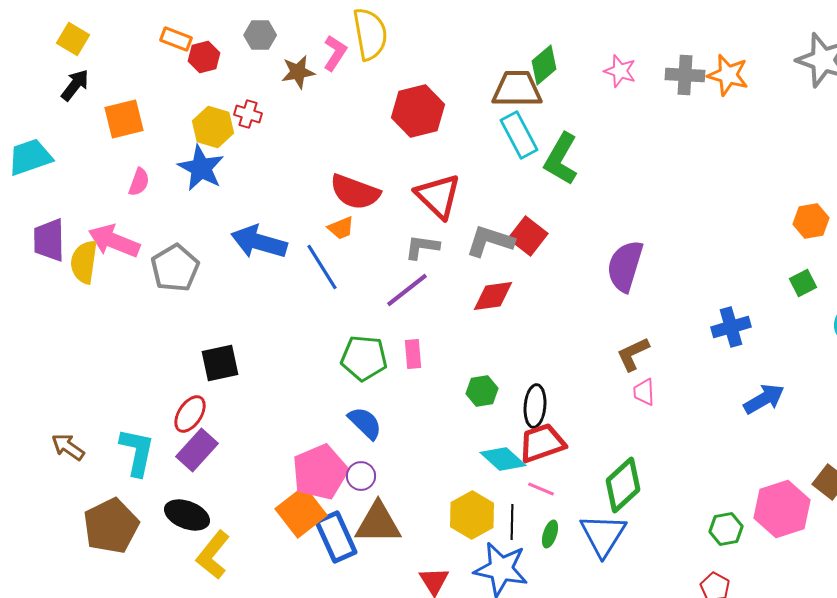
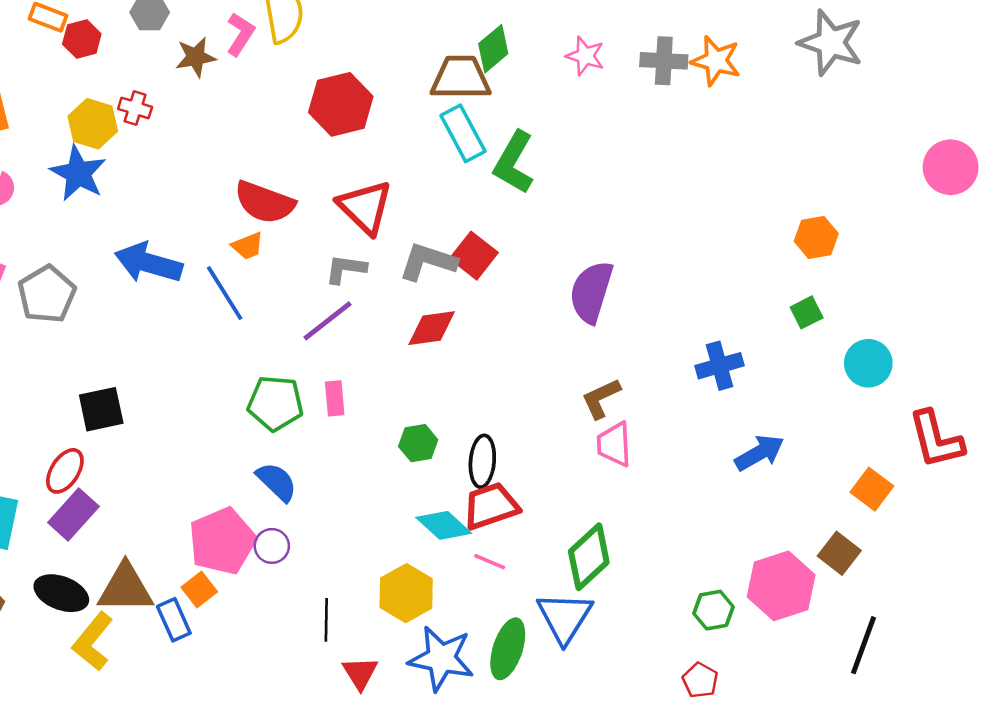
pink trapezoid: (644, 392) -> (614, 444), size x1.4
orange square: (301, 512) -> (199, 590), size x0.6
black line: (512, 522) -> (326, 620), moved
brown triangle: (378, 523) -> (125, 588), moved
green ellipse: (550, 534) -> (508, 649), moved, size x1.8
blue rectangle: (336, 537) -> (174, 620), moved, size x0.7

